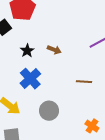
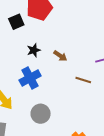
brown line: (84, 82) -> (83, 80), moved

